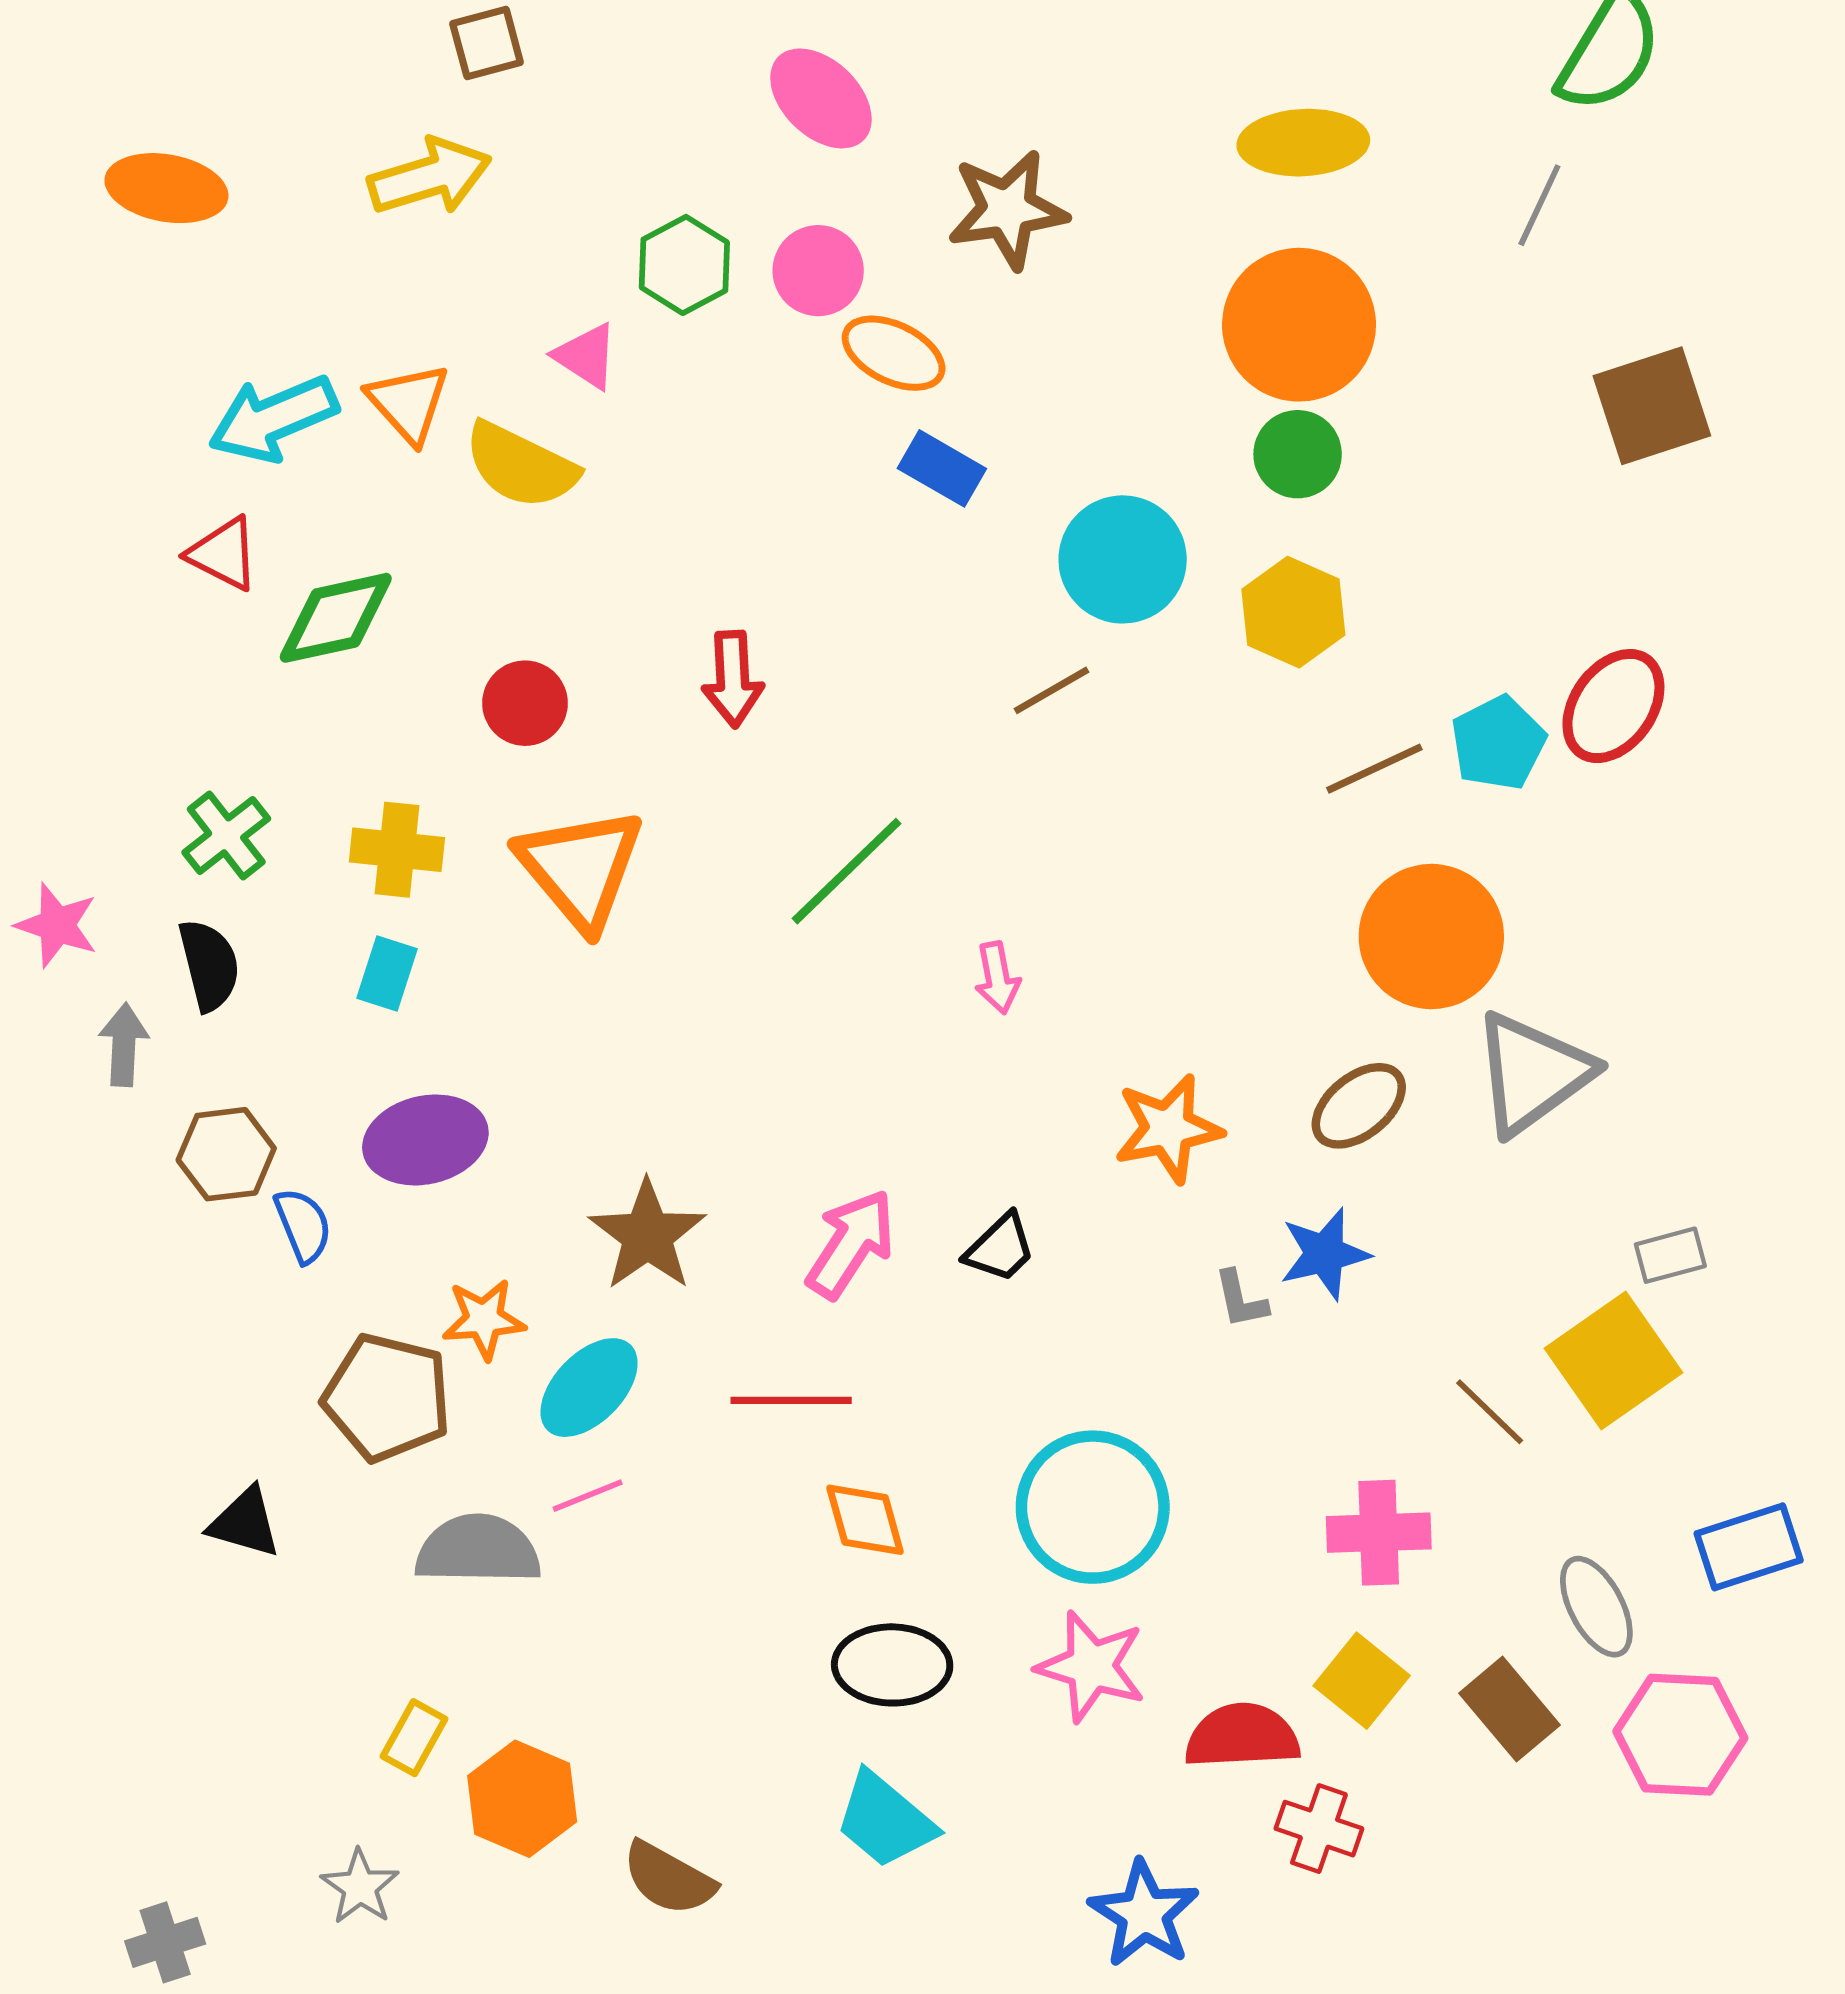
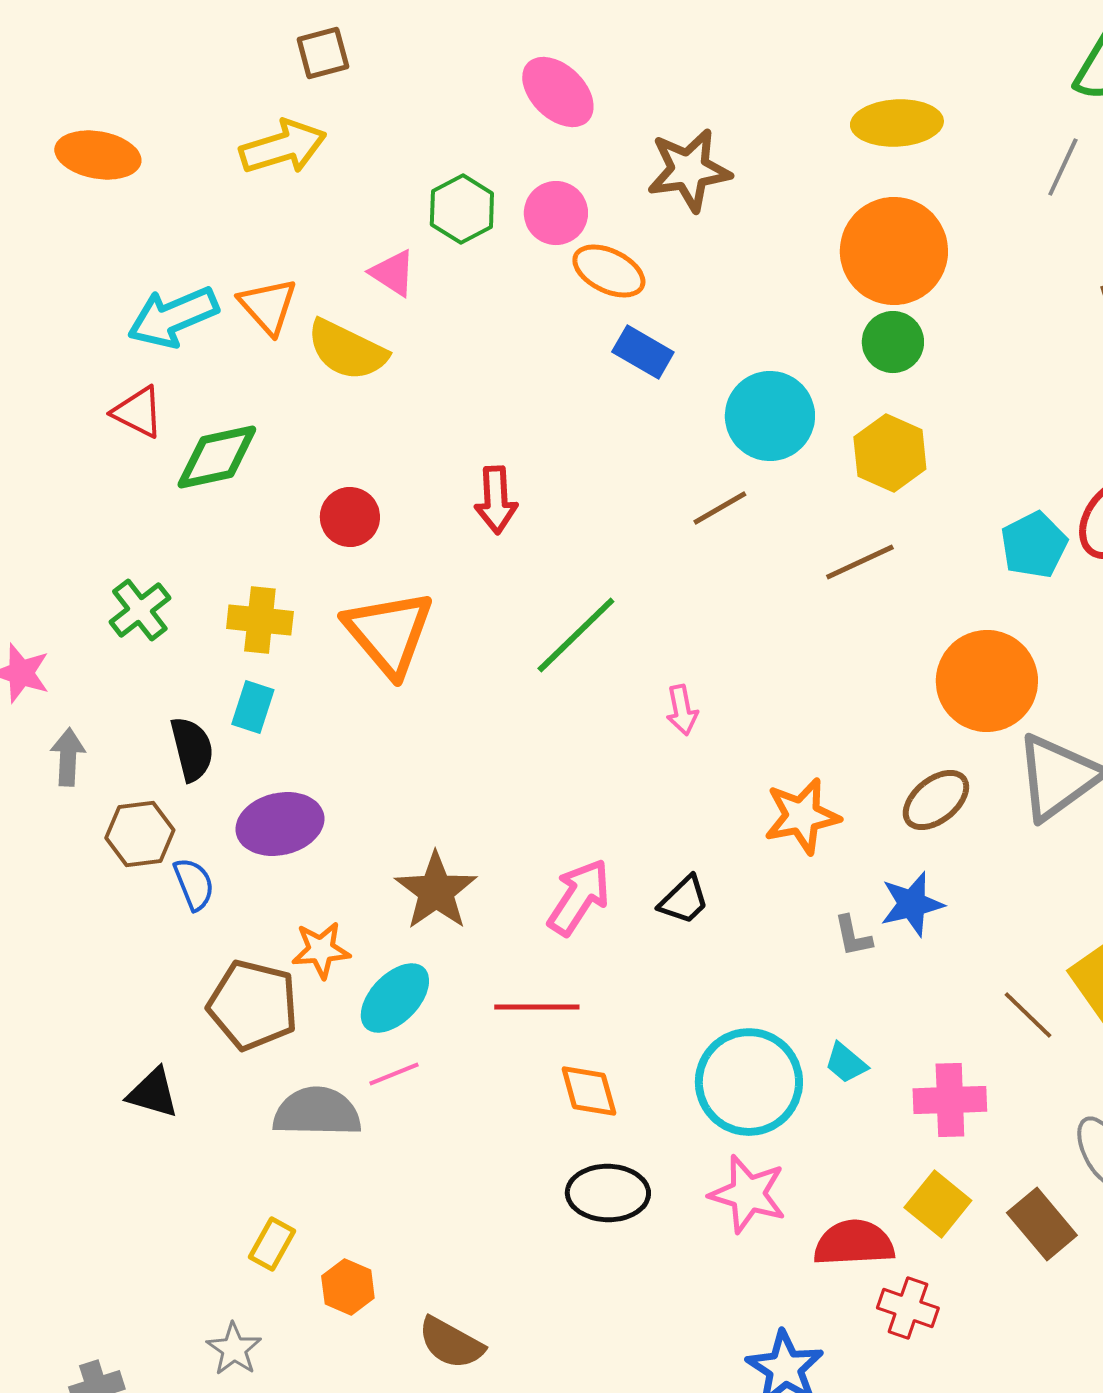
brown line: (1374, 769) -> (860, 562), moved
black semicircle: (209, 965) -> (192, 749), moved
orange hexagon: (522, 1799) -> (348, 1287), size x0.7
cyan trapezoid: (885, 1820) -> (846, 1063), moved, size x0.6

